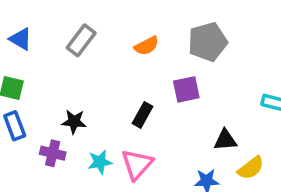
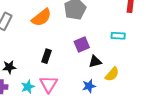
orange semicircle: (147, 46) -> (42, 17), size x1.5
purple square: (186, 89) -> (82, 44), moved

